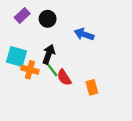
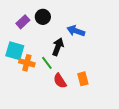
purple rectangle: (22, 15) -> (23, 22), moved
black arrow: (49, 54) -> (58, 47), moved
red semicircle: (64, 77) -> (60, 81), moved

